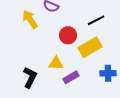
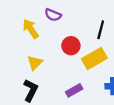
black line: (96, 20) -> (101, 30), turned -48
yellow triangle: (56, 63) -> (35, 63), moved, turned -49

